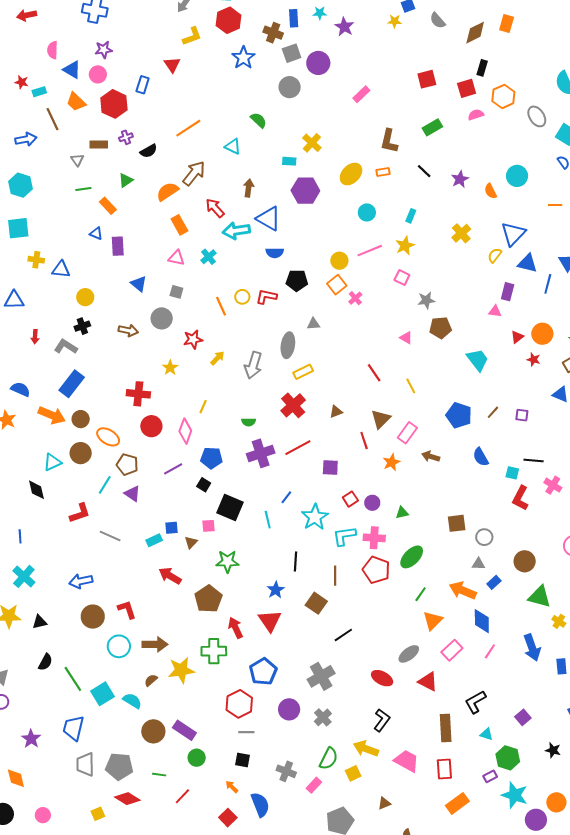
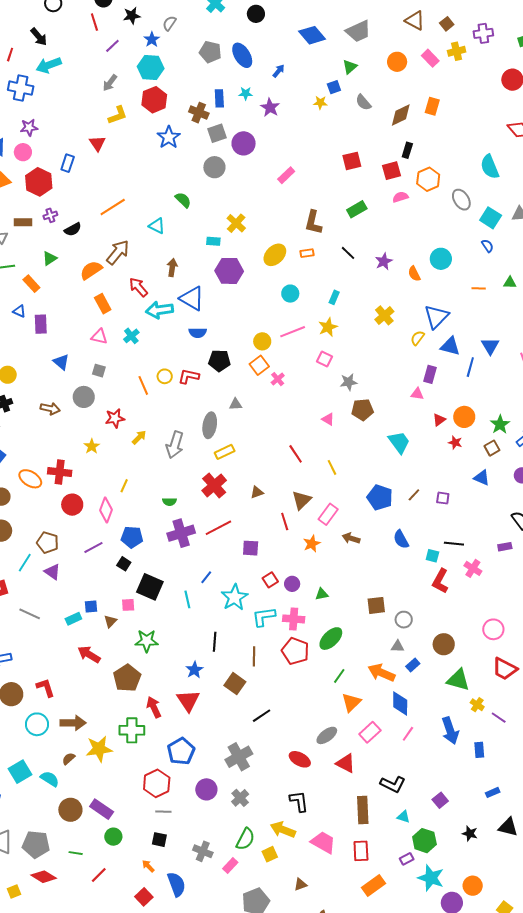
orange ellipse: (108, 437) -> (30, 479), moved
black L-shape: (475, 702) -> (393, 784), turned -125
black L-shape: (382, 720) -> (299, 801), turned -45

